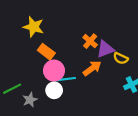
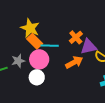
yellow star: (33, 27) -> (30, 28), moved
cyan line: (66, 79) -> (50, 46), moved
gray star: (30, 100) -> (18, 61), moved

